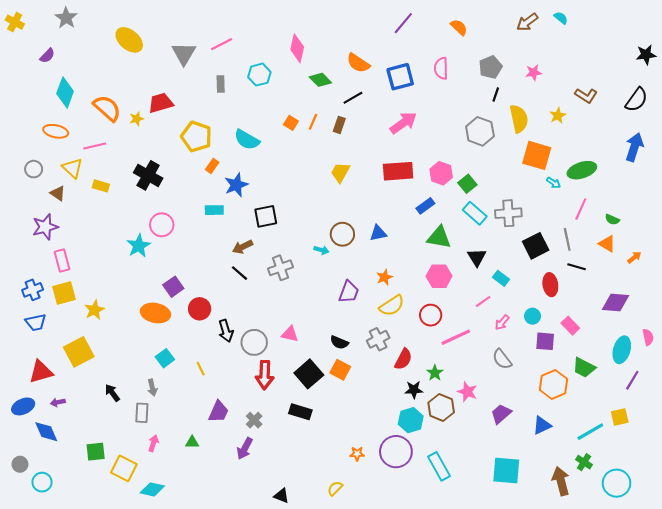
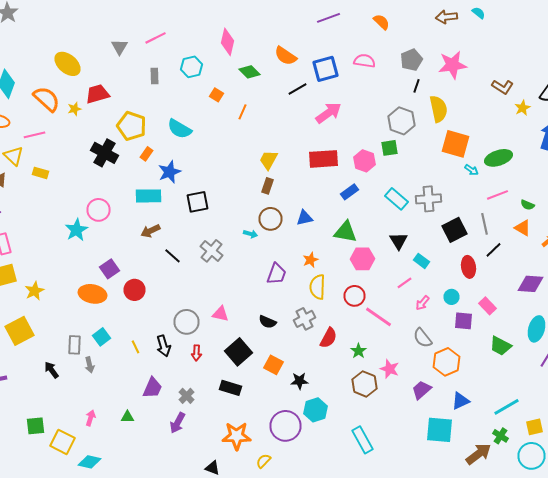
brown arrow: (527, 22) -> (446, 17), turned 30
purple line: (403, 23) -> (328, 18), turned 30
yellow ellipse: (129, 40) -> (68, 64), moved
gray triangle: (184, 54) -> (120, 47), size x0.7
pink semicircle: (441, 68) -> (364, 61), turned 100
pink star: (534, 72) -> (452, 65), size x1.8
black line: (353, 98) -> (298, 89), moved
yellow star: (558, 116) -> (522, 108), moved
orange square: (291, 123) -> (216, 95), moved
brown rectangle: (339, 125) -> (268, 186), moved
black cross: (148, 175) -> (104, 153), moved
green square: (467, 184) -> (390, 148), moved, turned 30
pink line: (581, 209) -> (498, 195), turned 45
cyan rectangle: (214, 210) -> (148, 196), size x1.4
green triangle: (439, 237) -> (346, 232), moved
brown arrow: (243, 247) -> (150, 231), moved
black line: (577, 267) -> (494, 250), turned -60
gray cross: (280, 268) -> (212, 251), turned -30
yellow semicircle: (392, 306) -> (318, 287), turned 125
black arrow: (226, 331) -> (164, 346), moved
pink line: (456, 337) -> (378, 317), turned 60
orange square: (340, 370) -> (274, 365), moved
red arrow: (265, 375) -> (196, 353), size x0.6
orange hexagon: (554, 384) -> (446, 362), moved
black star: (414, 390) -> (300, 381), moved
gray rectangle: (142, 413) -> (74, 345), moved
yellow square: (620, 417) -> (534, 427), moved
cyan hexagon: (411, 420) -> (316, 410), moved
purple circle: (396, 452) -> (286, 426), moved
orange star: (357, 454) -> (236, 436), moved, size x2.0
cyan square: (506, 471) -> (440, 430), moved
brown arrow: (561, 481) -> (478, 454), turned 68

